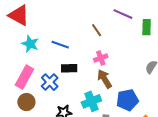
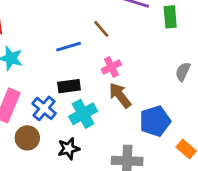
blue line: (60, 45) -> (69, 47), moved, turned -30
cyan cross: (91, 101) -> (83, 114), moved
brown circle: (26, 102) -> (27, 138), moved

